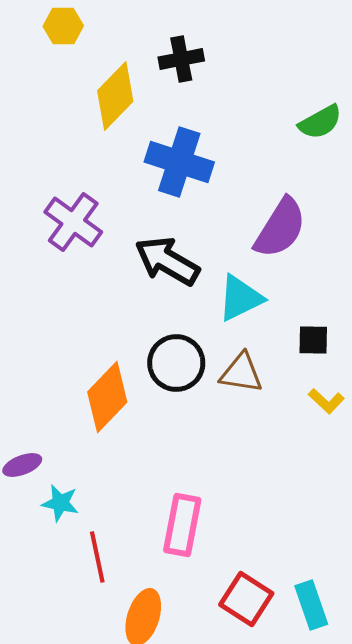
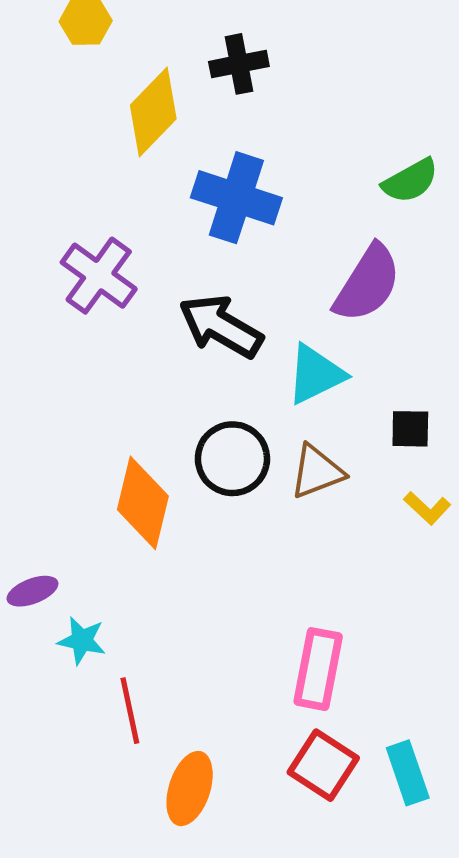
green semicircle: (320, 122) -> (410, 181), moved
brown triangle: (241, 373) -> (317, 472), turned -30
orange diamond: (107, 397) -> (143, 503), turned -30
pink rectangle: (182, 525) -> (318, 669), moved

